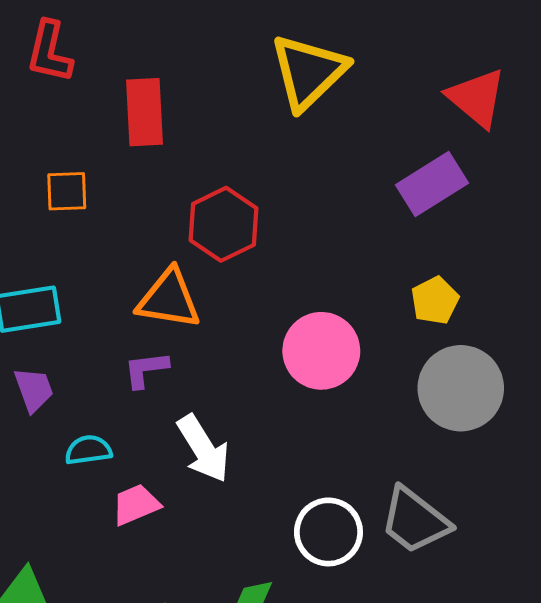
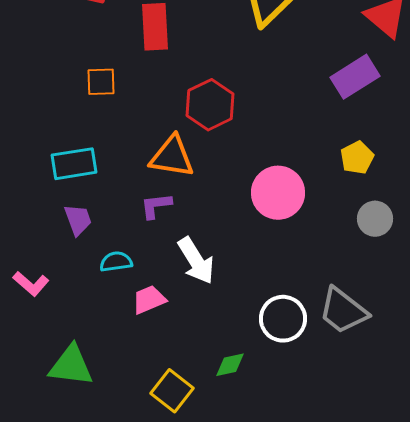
gray circle: (461, 388) -> (375, 219), size x0.6

